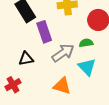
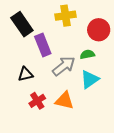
cyan triangle: (87, 67) -> (90, 79), turned 42
red cross: (13, 85) -> (37, 101), moved

